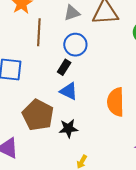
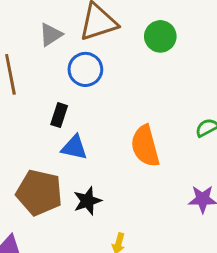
blue circle: (75, 45) -> (85, 69), moved

